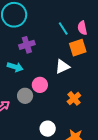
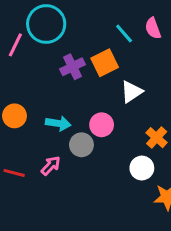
orange square: (78, 48) -> (105, 63), moved
cyan arrow: (15, 67) -> (58, 123), moved
white circle: (48, 129) -> (142, 168), moved

